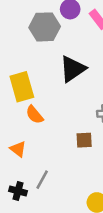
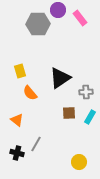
black triangle: (73, 69) -> (60, 78), moved
yellow rectangle: (22, 87) -> (20, 71), size x0.6

